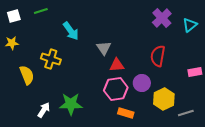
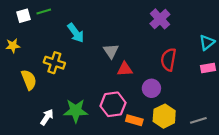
white square: (14, 16) -> (23, 16), moved
purple cross: (162, 18) -> (160, 19), moved
cyan triangle: (190, 25) -> (207, 42), moved
pink rectangle: (195, 72) -> (208, 68), moved
pink hexagon: (116, 89) -> (113, 104), moved
yellow hexagon: (164, 99) -> (164, 116), moved

